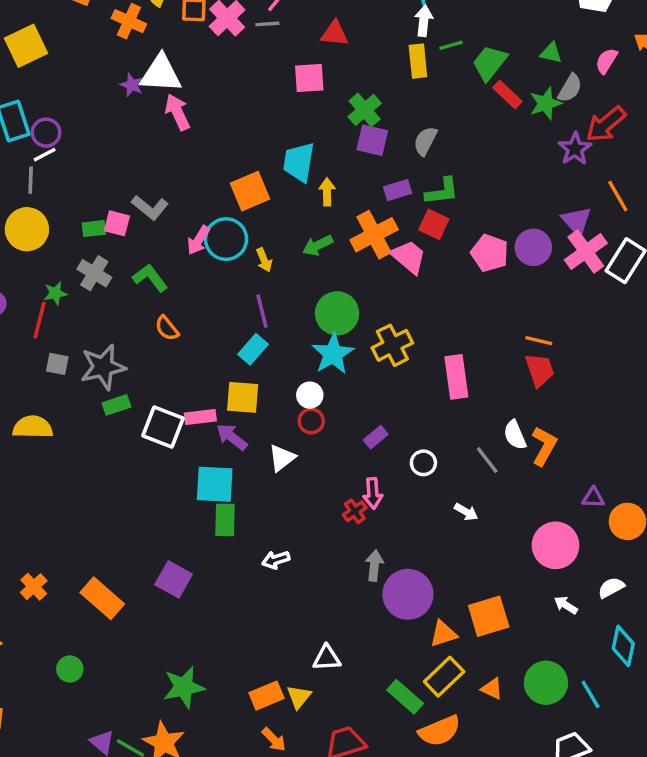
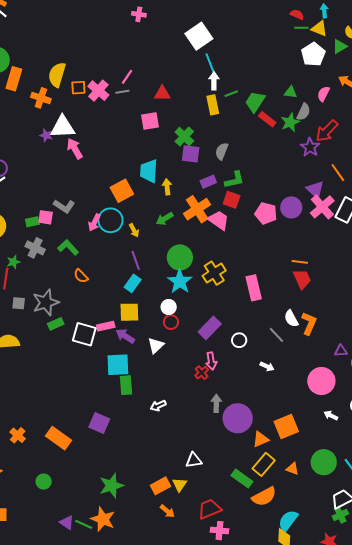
purple rectangle: (376, 437) -> (210, 328), size x1.6

